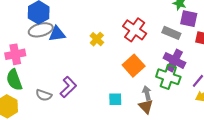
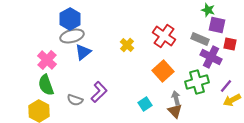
blue triangle: (57, 34) -> (83, 52), moved, turned -30
pink cross: (15, 54) -> (47, 60), turned -36
purple cross: (174, 60) -> (211, 57), moved
green cross: (168, 77) -> (197, 82), turned -35
cyan square: (115, 99) -> (145, 104), turned -32

